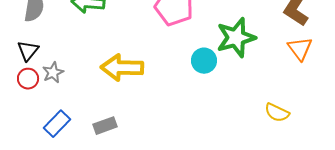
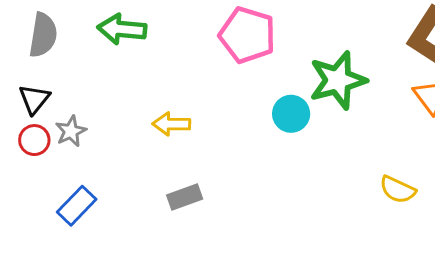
yellow arrow: (122, 68) -> (171, 124), size x0.6
gray rectangle: (105, 126) -> (185, 197), moved

